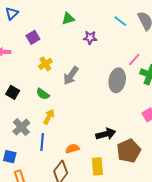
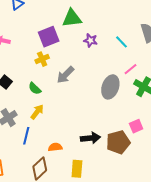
green triangle: (68, 19) -> (72, 18), size x1.5
cyan line: (120, 21) -> (122, 42), moved
purple square: (33, 37) -> (49, 37), moved, size x1.5
brown pentagon: (129, 151) -> (118, 142), moved

